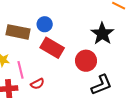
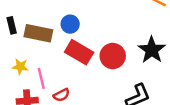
black star: (102, 34) -> (152, 50), moved
red circle: (86, 61) -> (113, 56), moved

